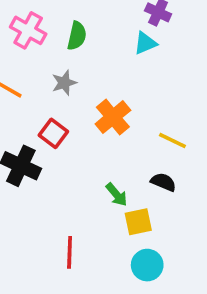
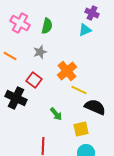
yellow line: (172, 141) -> (79, 90), moved
black semicircle: (163, 182) -> (95, 107), size x1.5
green arrow: (117, 195) -> (56, 114), moved

